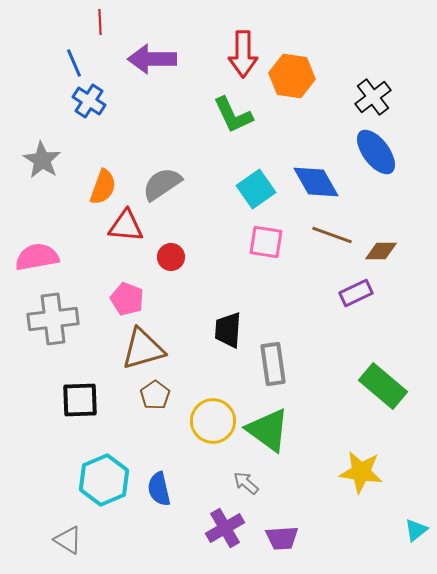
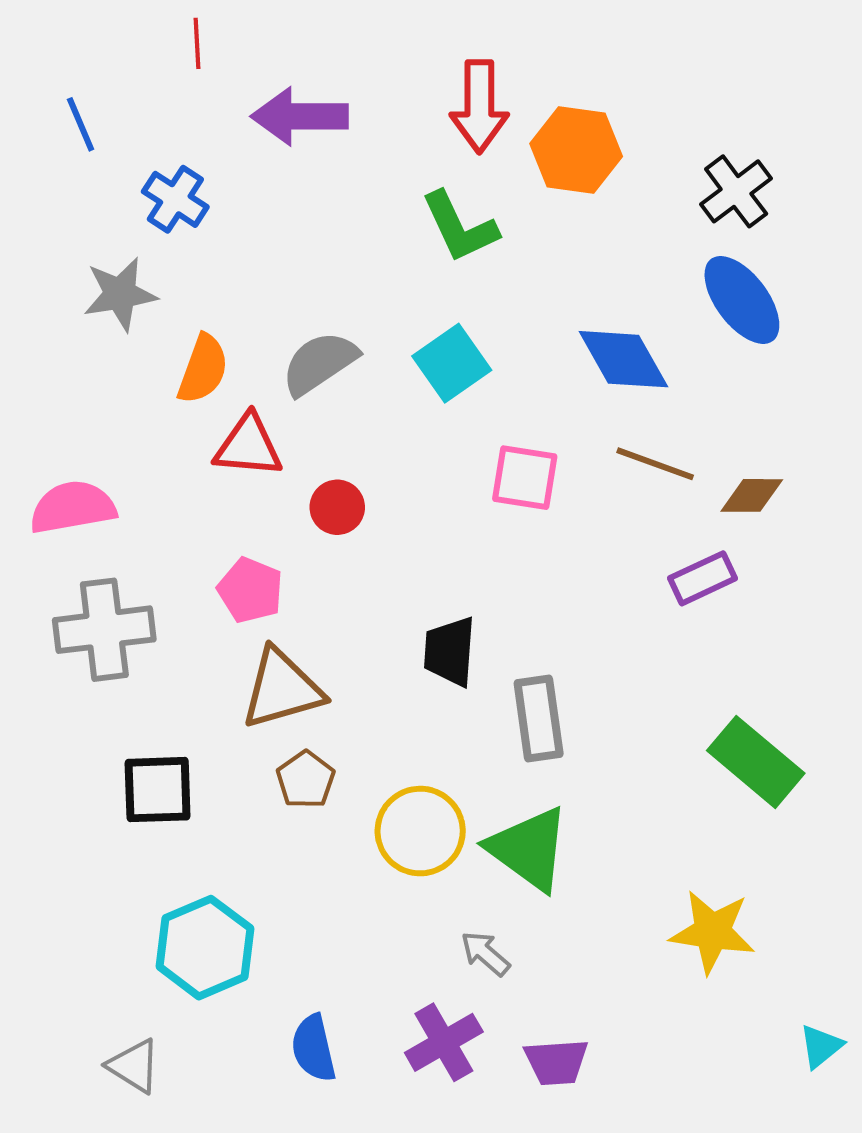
blue line: (74, 63) -> (81, 124), moved
gray star: (42, 160) -> (120, 294), moved, turned 30
cyan square: (256, 189) -> (452, 363), moved
blue semicircle: (159, 489) -> (314, 1048), moved

